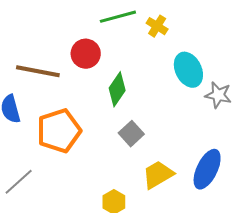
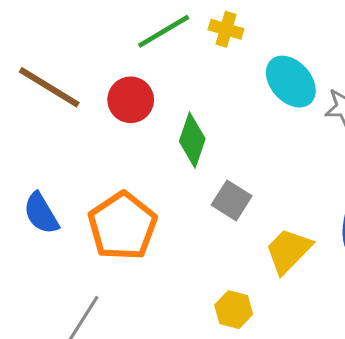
brown line: (38, 71) -> (49, 87), moved, turned 36

